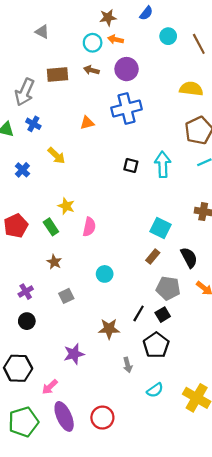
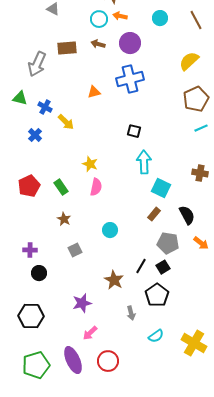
cyan circle: (168, 36) -> (160, 18), moved
yellow semicircle: (191, 89) -> (189, 61), turned -50
blue cross: (33, 124) -> (45, 107), moved
cyan arrow: (163, 164) -> (144, 162), moved
yellow star: (66, 206) -> (90, 164), moved
purple cross: (26, 292) -> (30, 250), moved, turned 32
brown star: (109, 329) -> (114, 280), turned 30
pink arrow: (50, 387) -> (90, 333), moved

